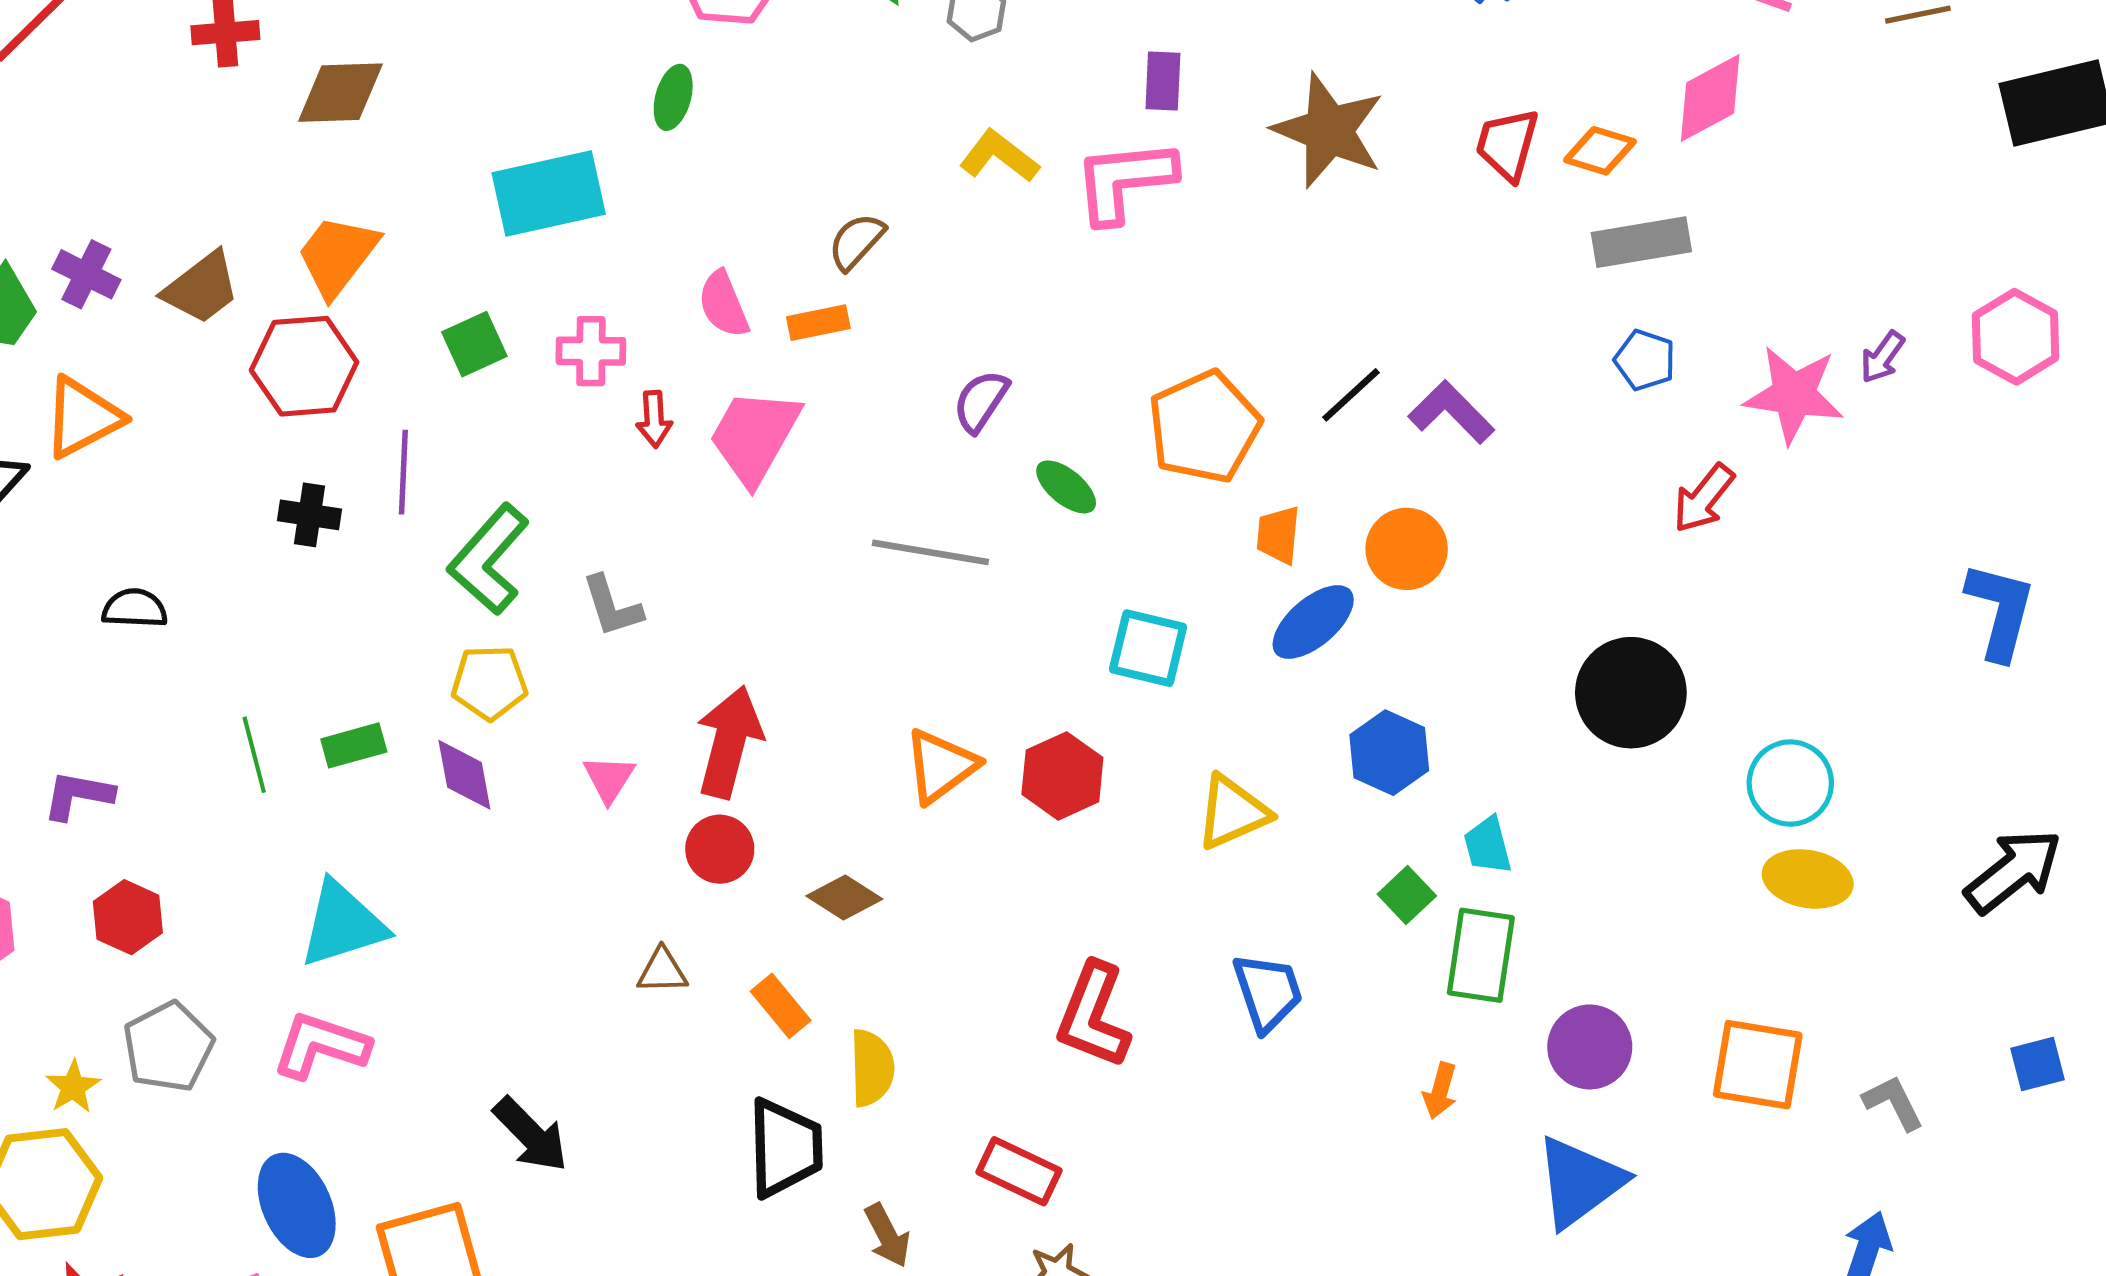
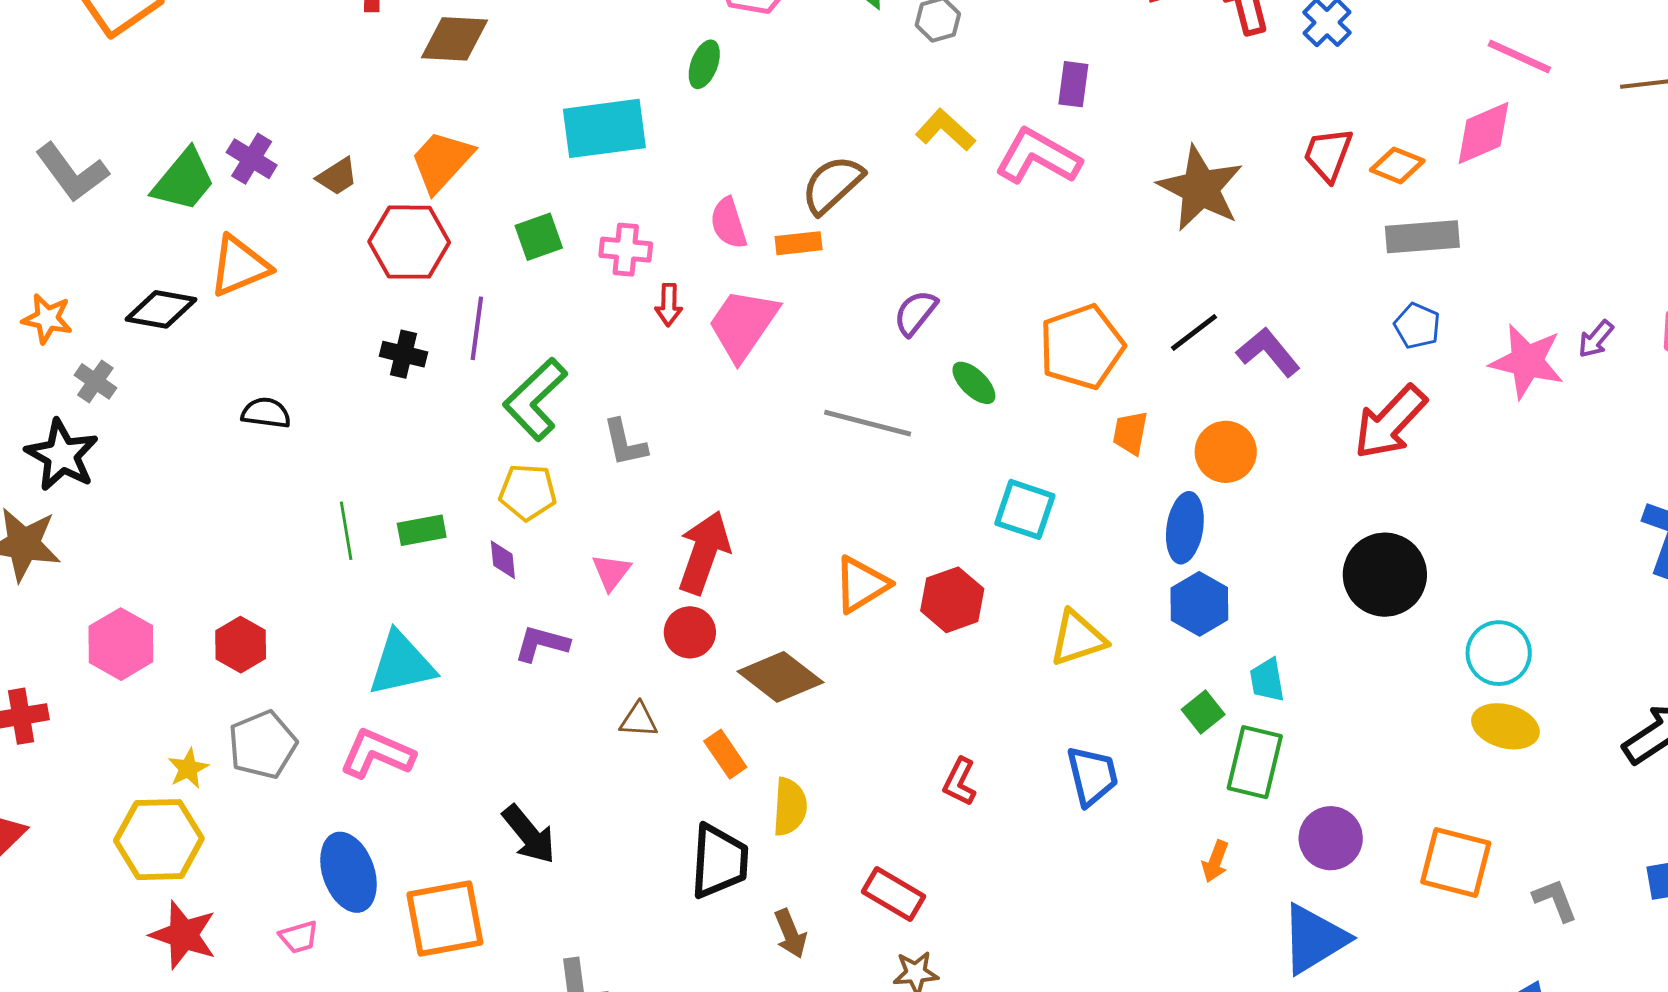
brown star: (1329, 130) -> (1200, 188), moved
pink L-shape: (1124, 181) -> (1038, 157), turned 30
brown semicircle: (856, 241) -> (832, 185), size x1.4
brown trapezoid: (201, 288) -> (337, 176), size x0.7
red arrow: (1704, 498) -> (1390, 422), moved, size x1.5
blue ellipse: (1313, 622) -> (1185, 528), moved, turned -46
purple diamond: (464, 775) -> (503, 560), size x0.7
purple L-shape: (78, 795) -> (542, 644), moved
brown diamond: (844, 897) -> (780, 677), size x1.5
red L-shape: (1093, 1015) -> (960, 782), size x0.6

